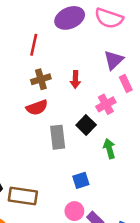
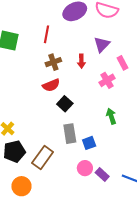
purple triangle: (114, 60) -> (102, 44), moved
black square: (86, 125) -> (65, 104), moved
gray rectangle: (58, 137) -> (70, 134), moved
brown rectangle: (23, 196) -> (43, 158), turned -60

